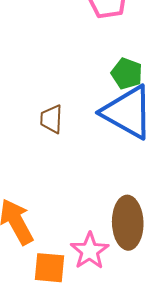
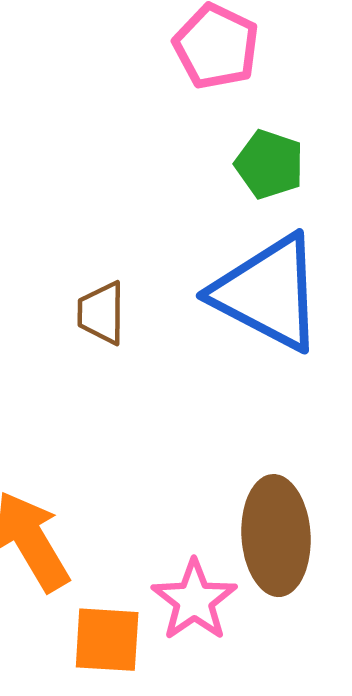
green pentagon: (127, 74) -> (269, 164), moved

